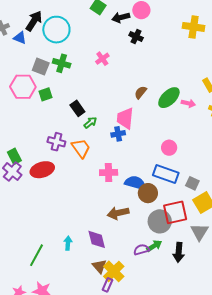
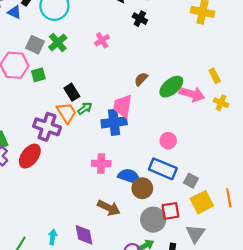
green cross: (62, 63) -> (58, 42), turned 30
pink arrow: (188, 103) -> (192, 94), size x1.6
blue cross: (118, 134) -> (114, 122), size x1.6
purple cross: (56, 142) -> (47, 127), size x1.4
orange trapezoid: (81, 148) -> (66, 113), moved
red ellipse: (42, 170) -> (30, 156), turned -40
red square: (175, 212) -> (170, 211), size x0.7
brown arrow: (118, 213) -> (109, 208), turned -145

